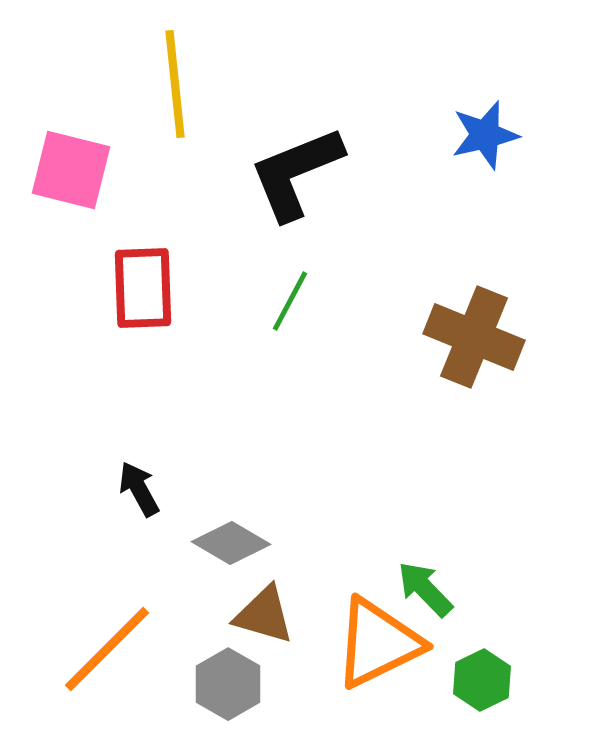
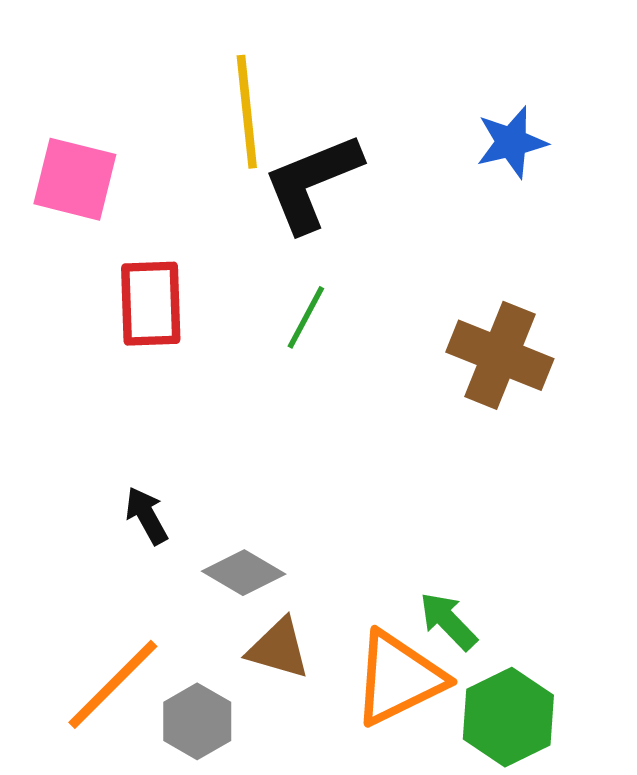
yellow line: (175, 84) -> (247, 112), moved
green hexagon: (482, 680) -> (508, 717), size x1.5
gray hexagon: (228, 684) -> (197, 721), moved

